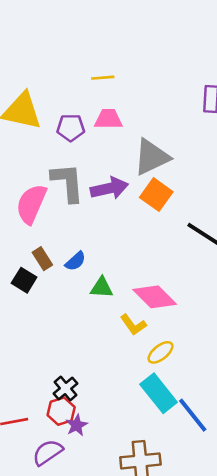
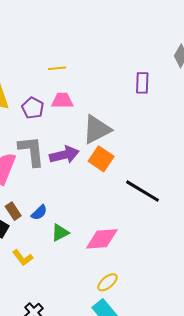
purple pentagon: (71, 128) -> (33, 108), turned 30
green triangle: (102, 288) -> (60, 233), turned -30
pink diamond: (155, 297) -> (102, 239), turned -48
yellow L-shape: (133, 325) -> (23, 258), moved

